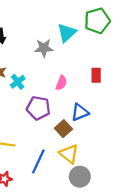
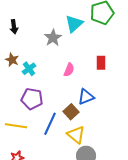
gray star: (44, 48) -> (53, 38), turned -30
purple pentagon: (38, 108) -> (32, 99), moved
blue line: (38, 161) -> (50, 124), moved

